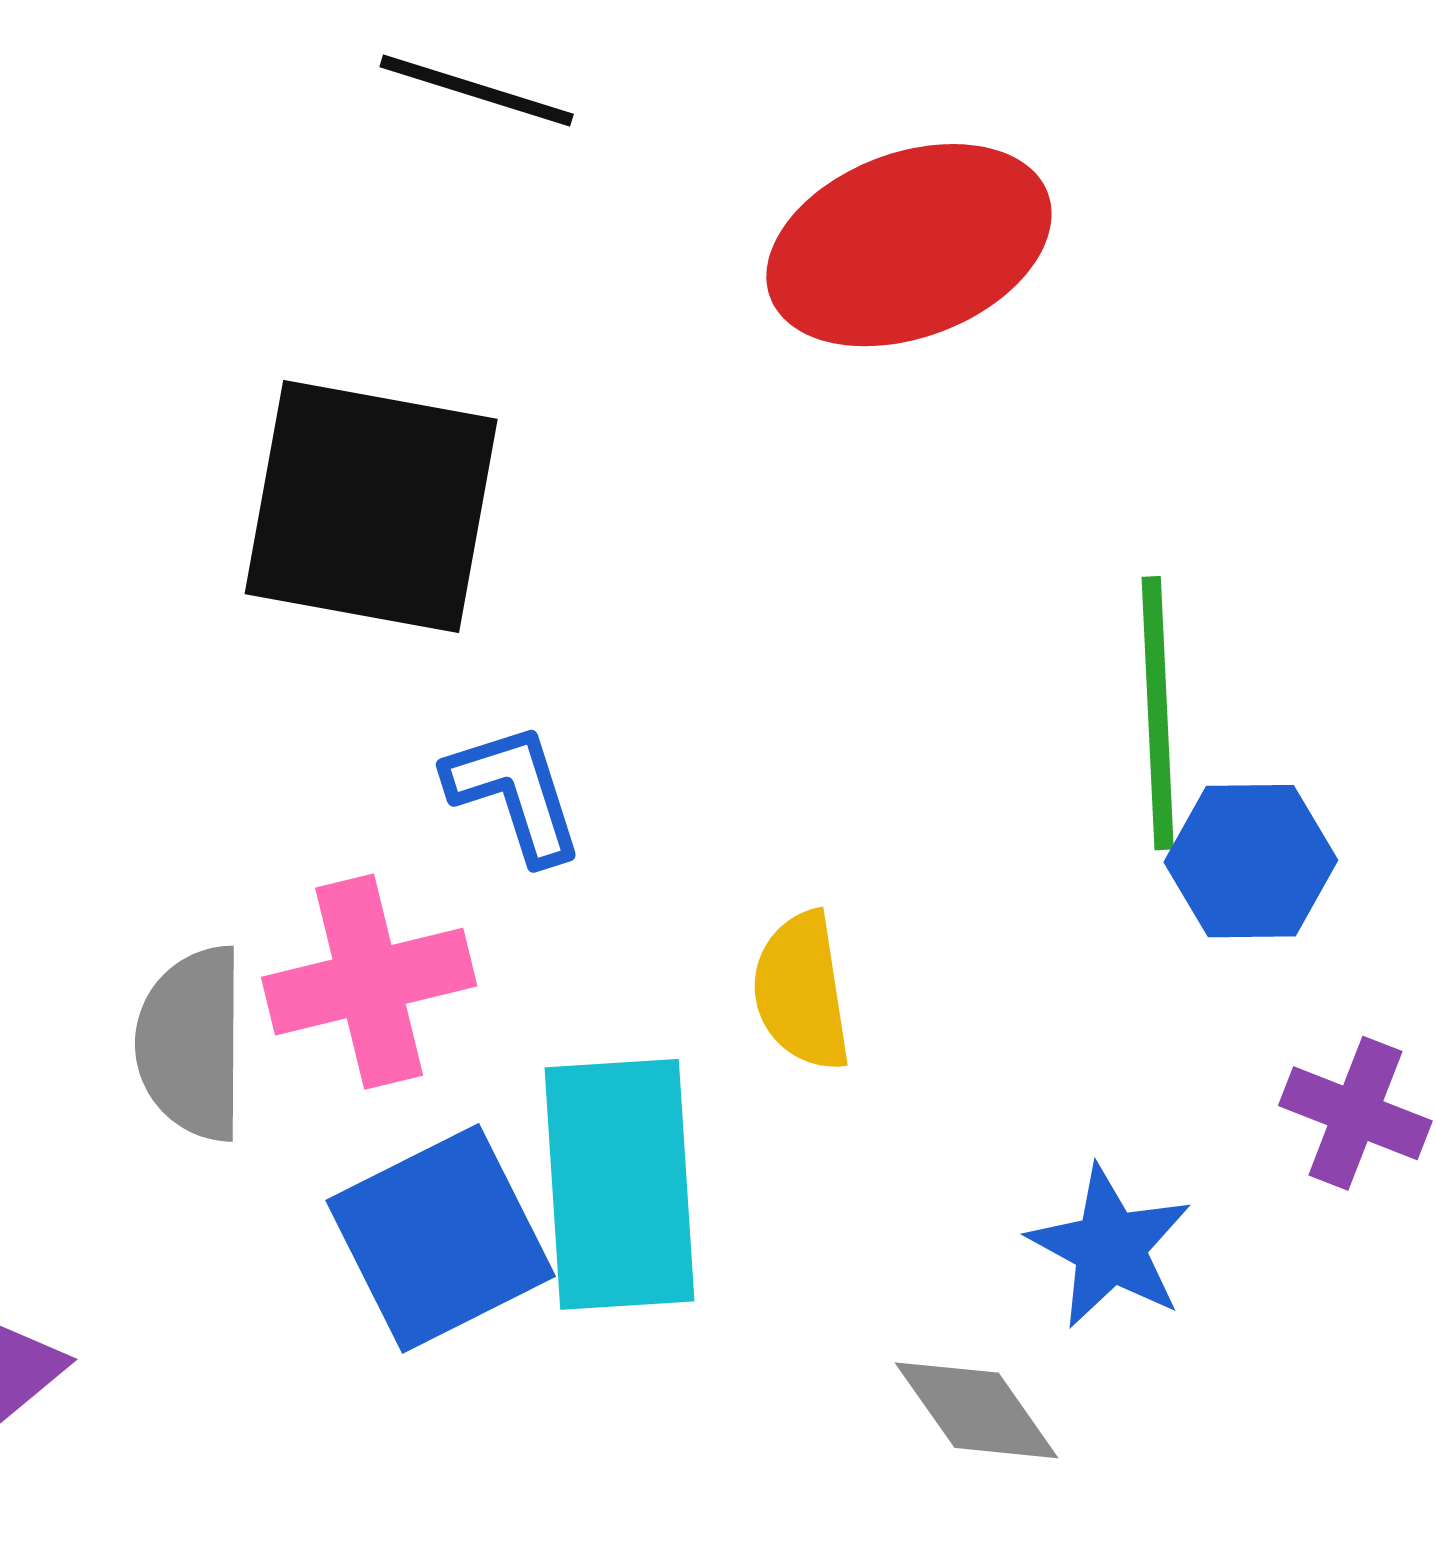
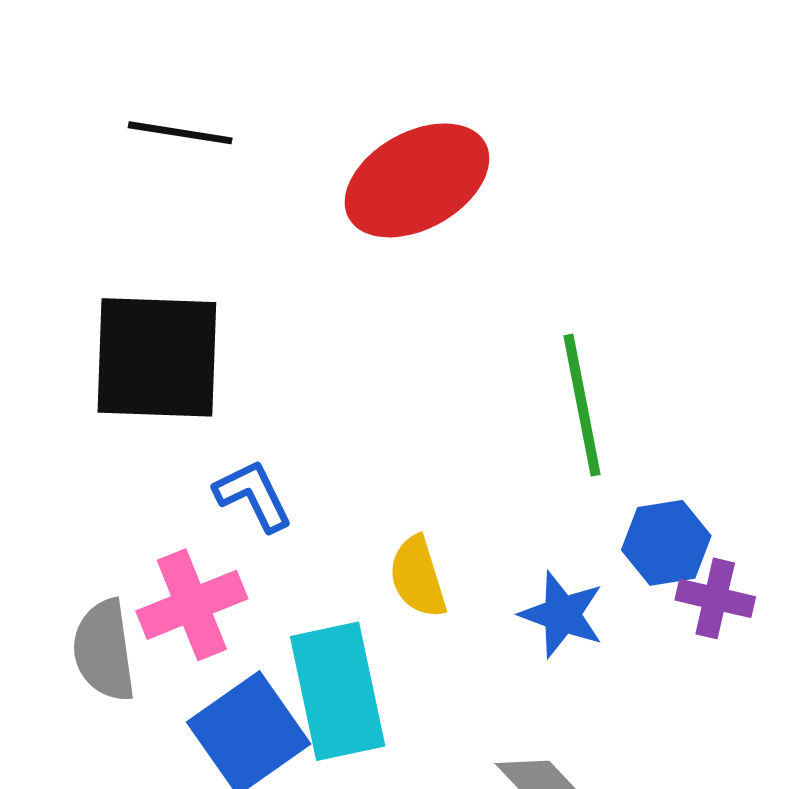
blue hexagon: (1251, 861) -> (666, 543), moved
blue star: (1110, 1247) -> (562, 614), moved

